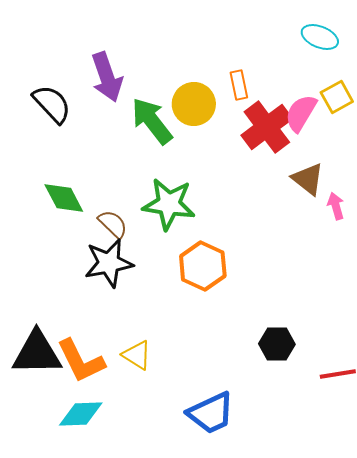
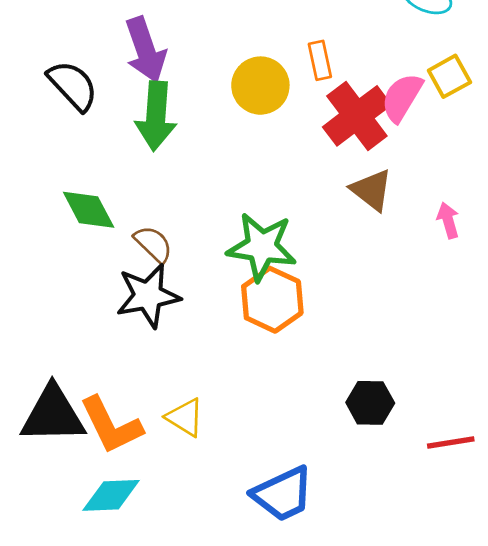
green arrow: (152, 121) -> (156, 116), moved, turned -138
brown triangle: (308, 179) -> (371, 190), moved
green star: (169, 204) -> (262, 247), moved

